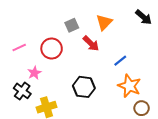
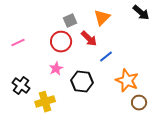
red circle: (52, 49) -> (61, 42), moved
blue line: (120, 61) -> (106, 57), moved
pink star: (34, 73) -> (56, 69), moved

